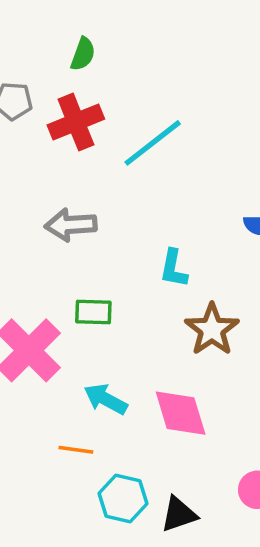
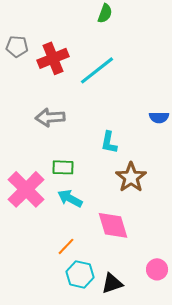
green semicircle: (83, 54) -> (105, 13), moved
cyan arrow: (106, 399) -> (70, 198), moved
orange line: (76, 450) -> (66, 246), moved, turned -54

